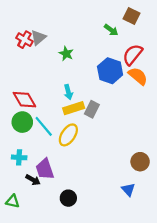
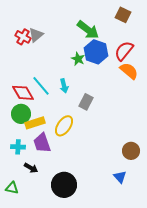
green arrow: (111, 30) -> (88, 30), moved, size x1.6
green star: (66, 54) -> (78, 59), moved
blue hexagon: (110, 71) -> (96, 52), moved
yellow rectangle: (74, 108) -> (35, 123), moved
cyan line: (44, 126) -> (41, 86), moved
purple trapezoid: (45, 169) -> (42, 143), moved
black circle: (68, 198) -> (64, 185), size x1.6

